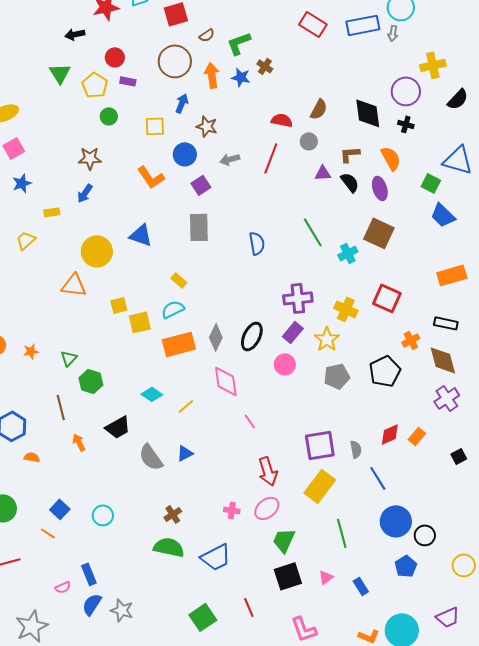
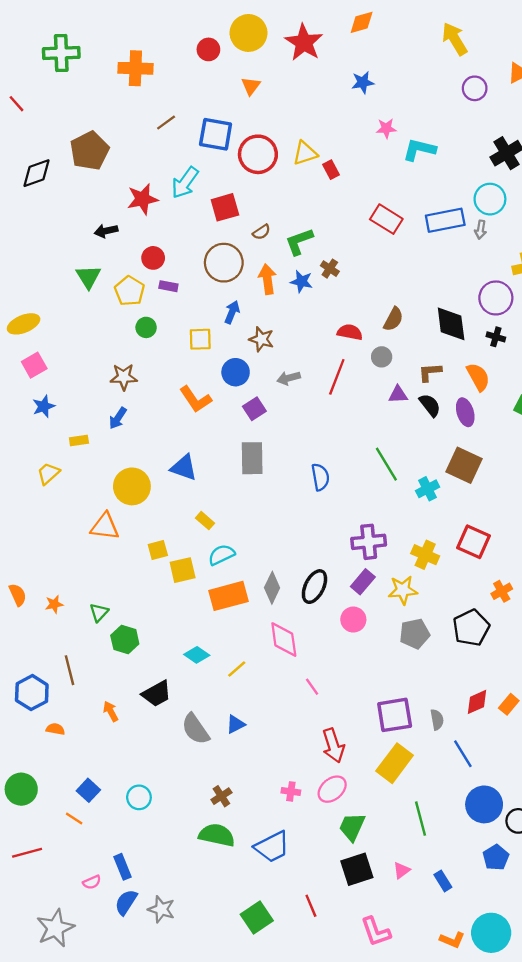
yellow rectangle: (179, 280) -> (205, 521), moved
yellow star: (327, 339) -> (403, 590), turned 30
brown line: (61, 407) -> (69, 670), moved

